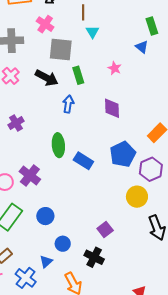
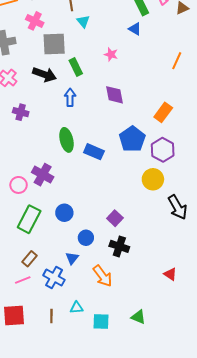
purple cross: (16, 123) -> (21, 112), moved, turned -35
purple square: (105, 229) -> (115, 218), moved

